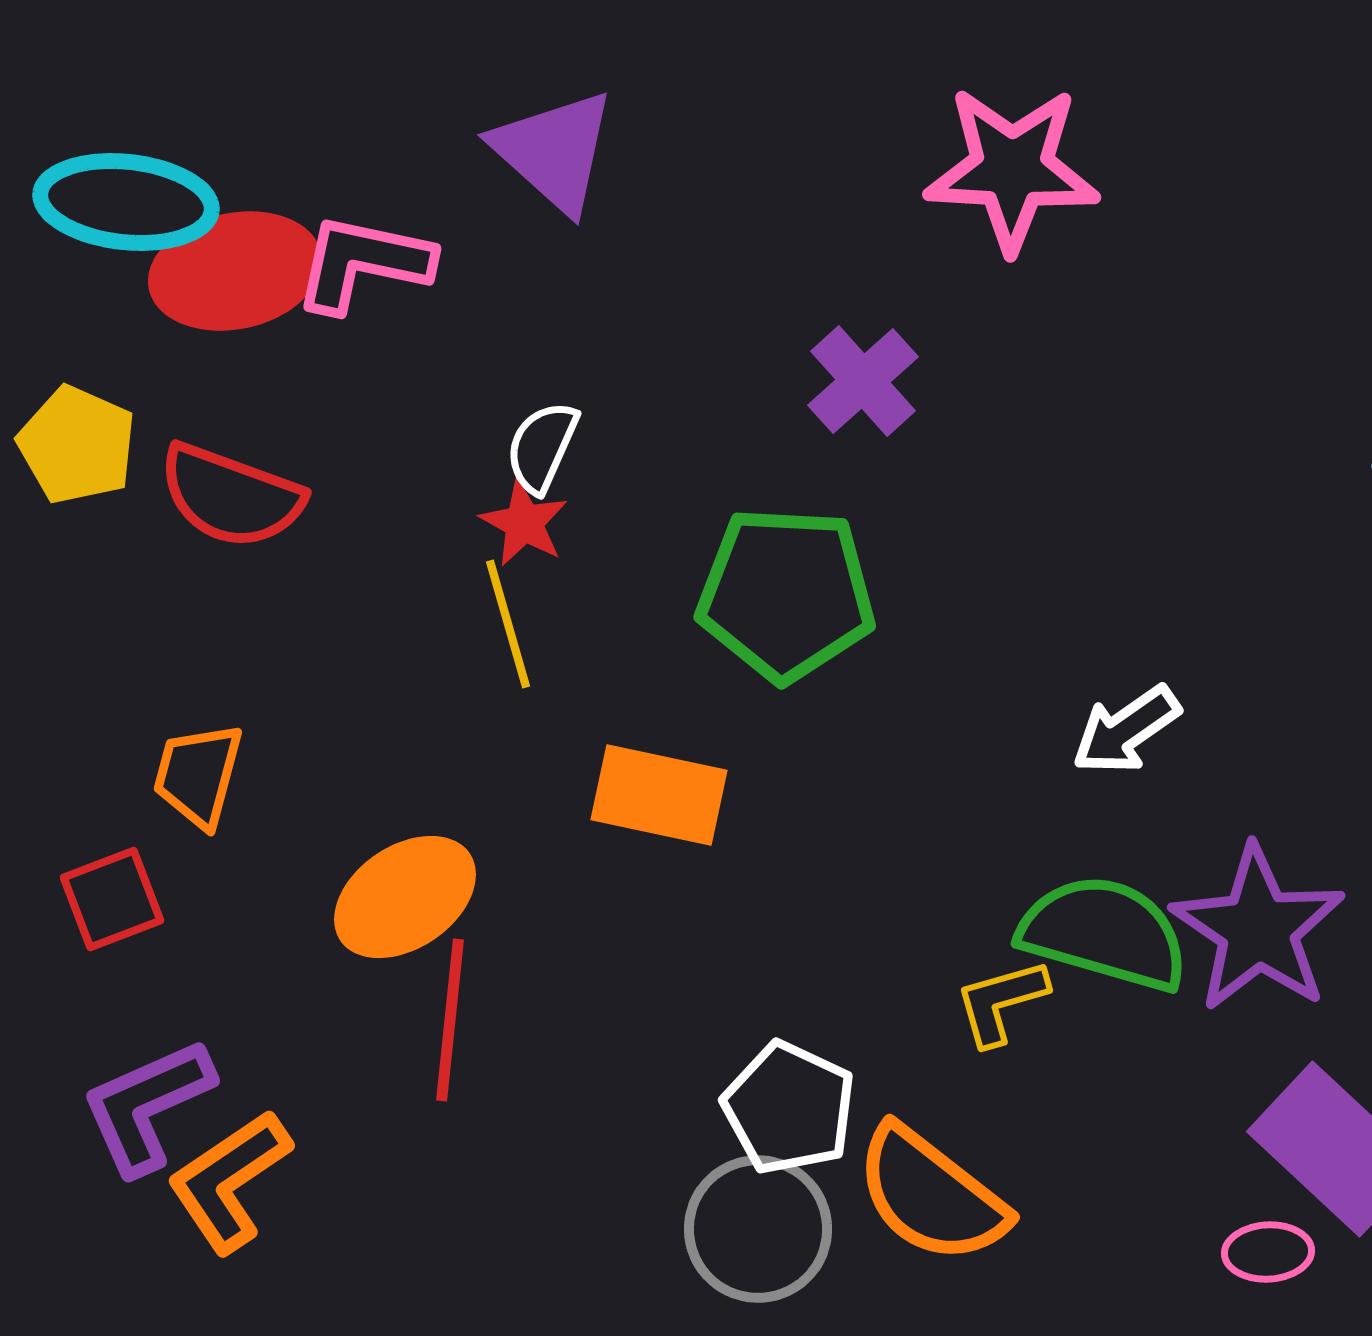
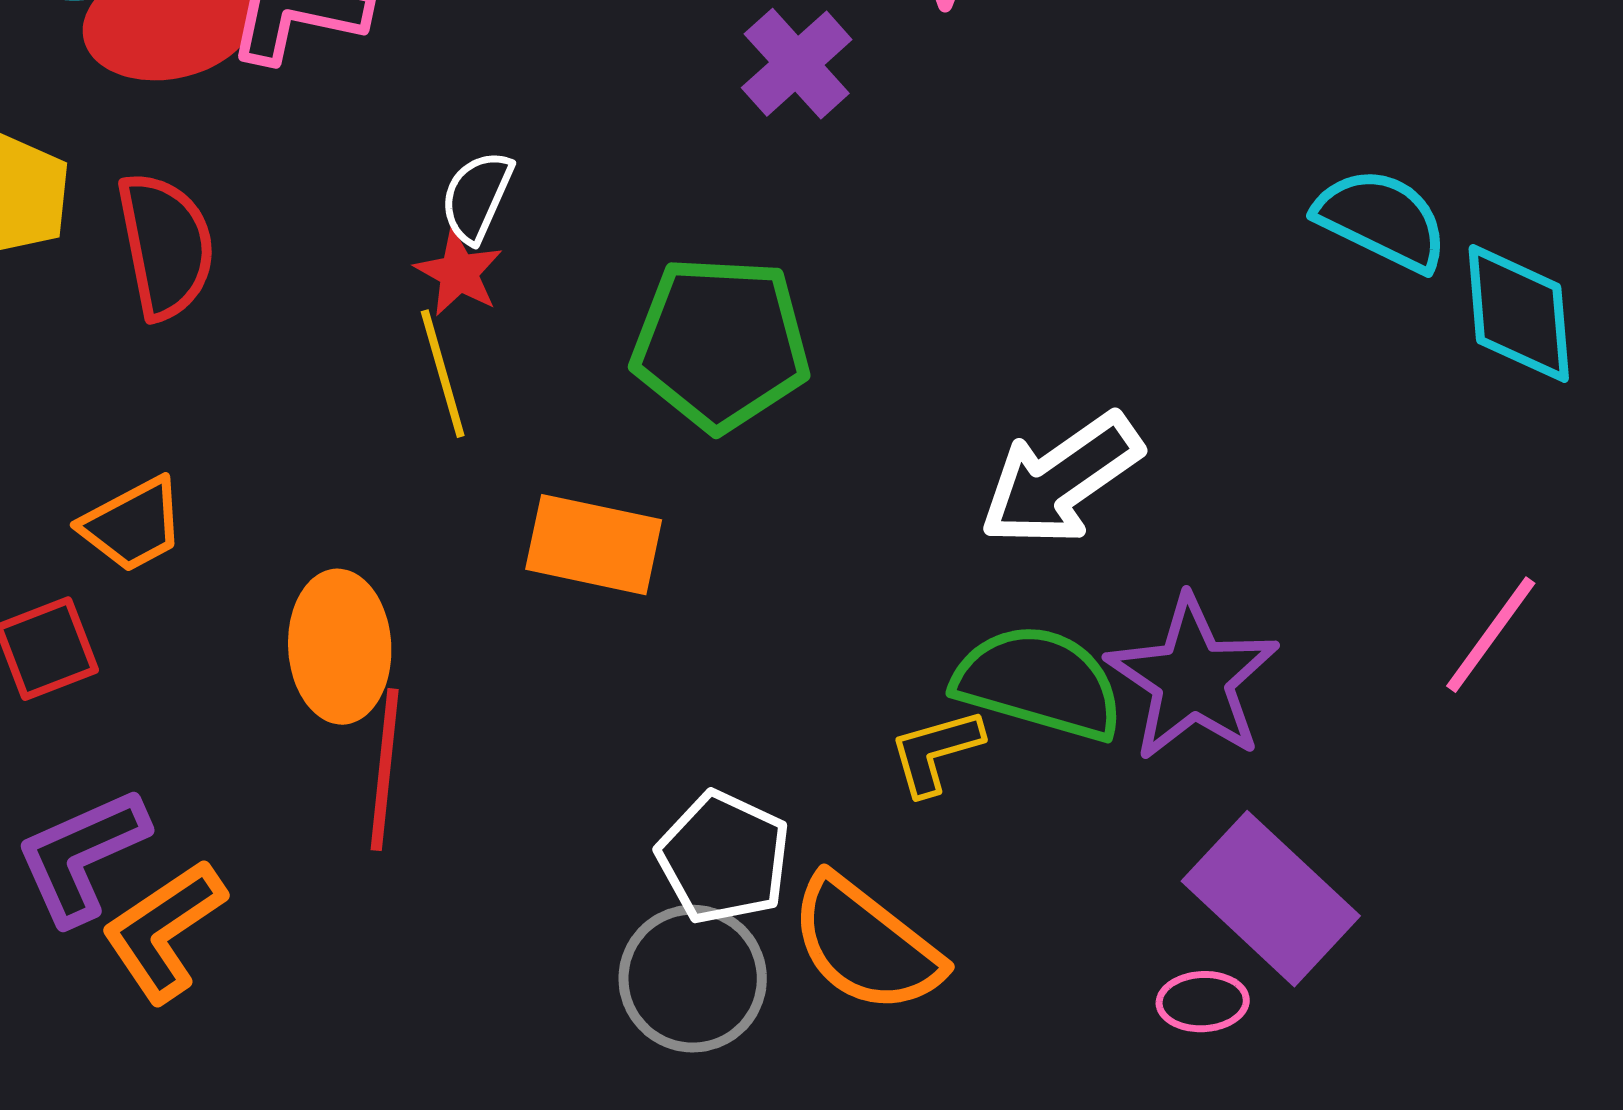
purple cross: (863, 381) -> (797, 64), moved
red semicircle: (231, 496) -> (166, 246), turned -121
white arrow: (1126, 730) -> (1061, 480), size x1.5
orange trapezoid: (198, 775) -> (133, 525), turned -133
orange ellipse: (405, 897) -> (340, 647), turned -59

